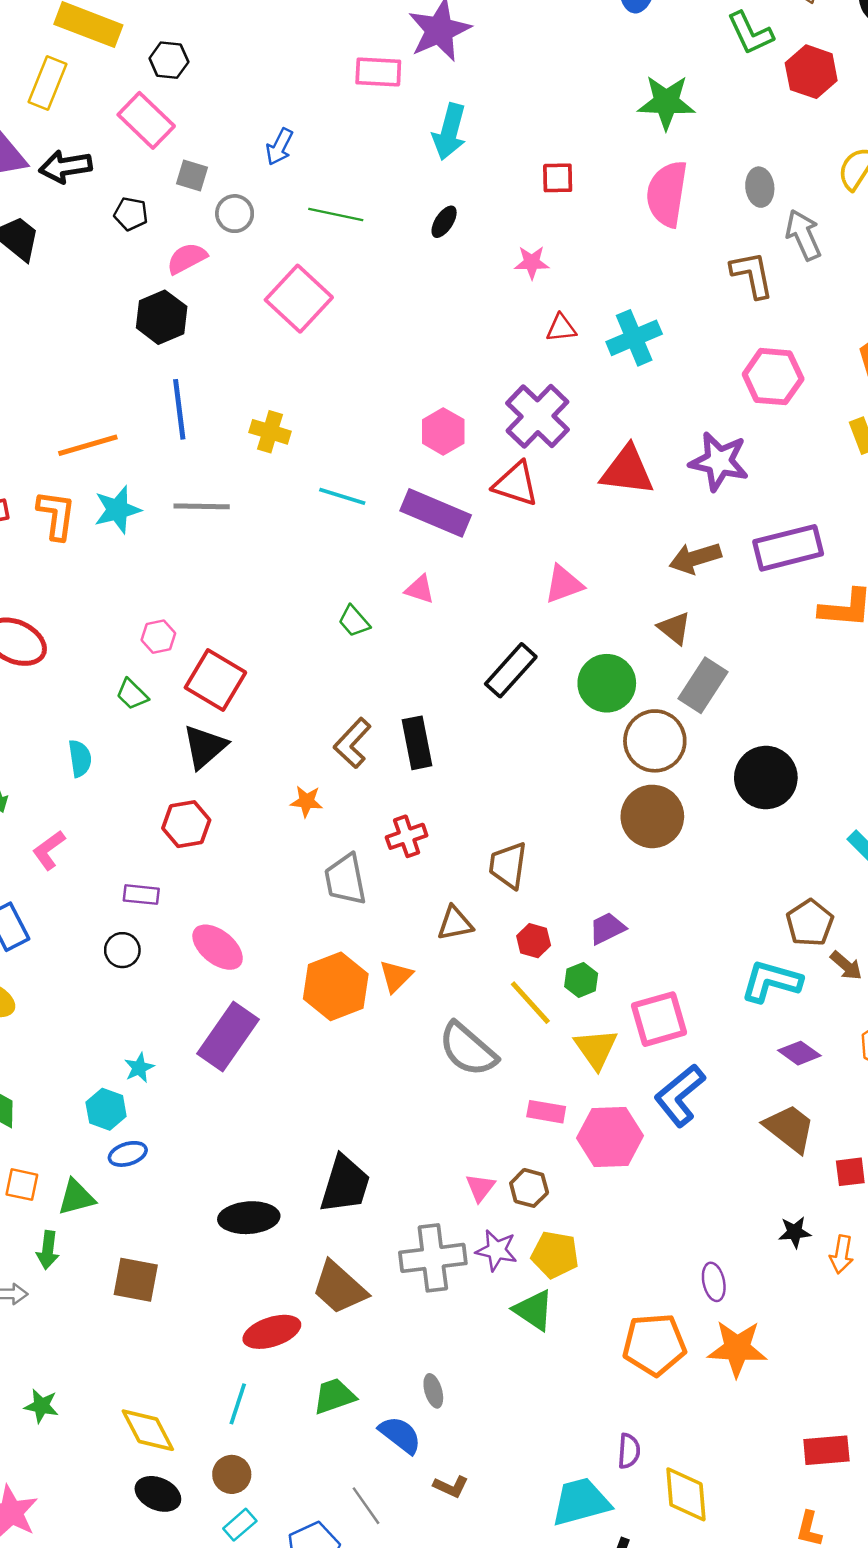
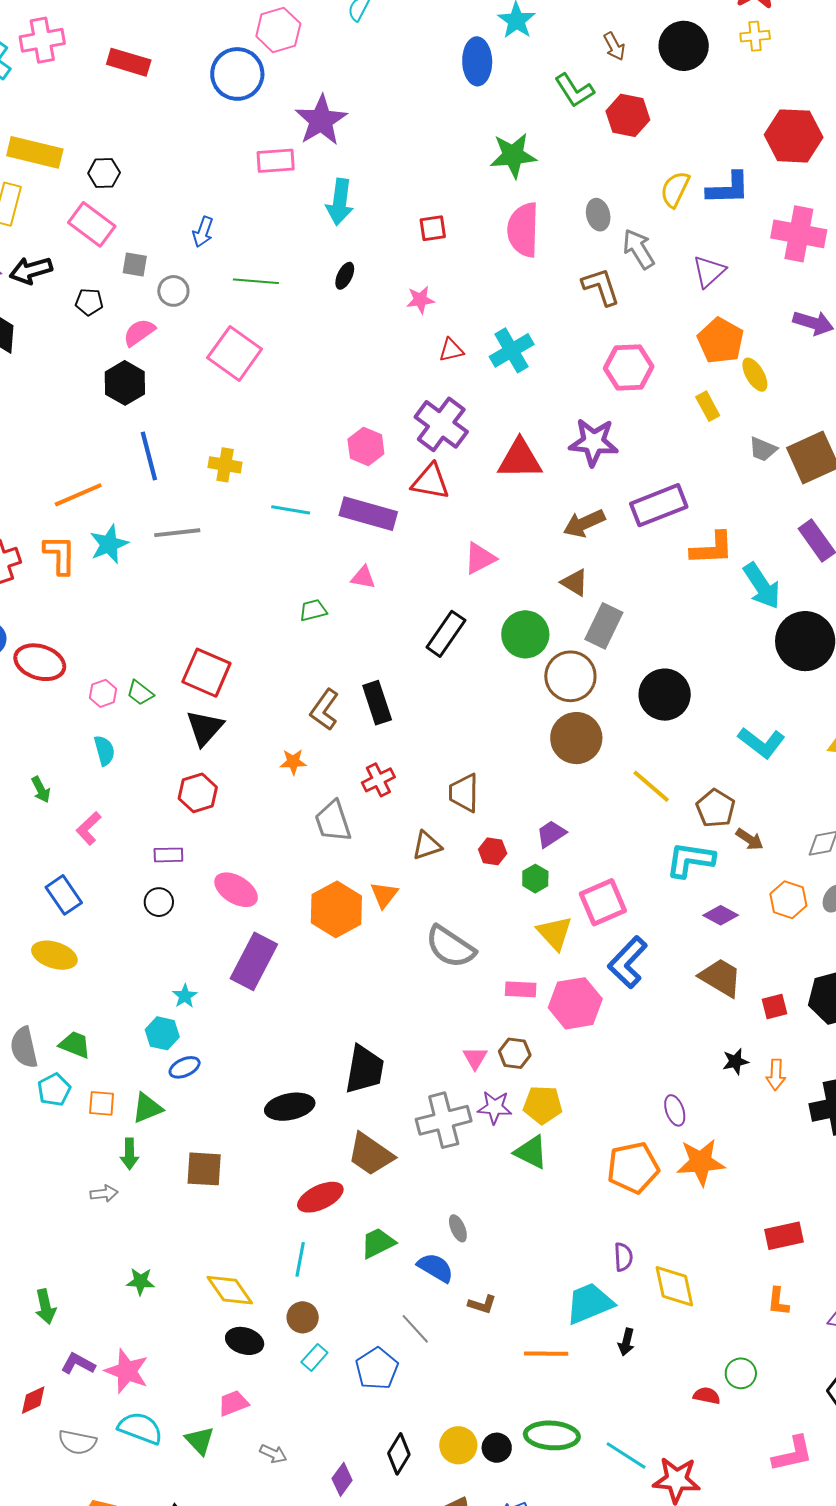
green trapezoid: (354, 621) -> (313, 610), turned 124
pink hexagon: (158, 637) -> (103, 693), moved
yellow line: (530, 1003) -> (651, 786), moved

